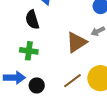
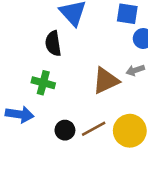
black circle: (37, 85) -> (65, 130), moved

